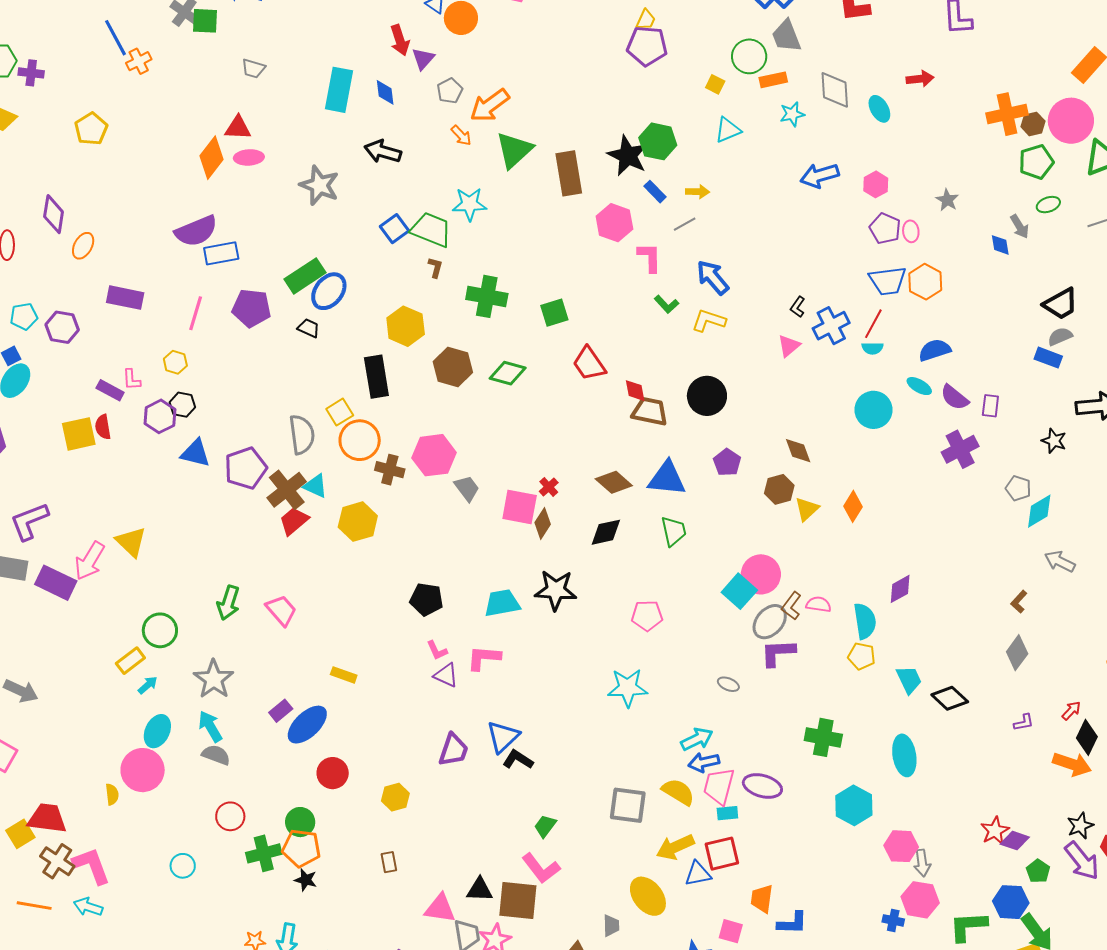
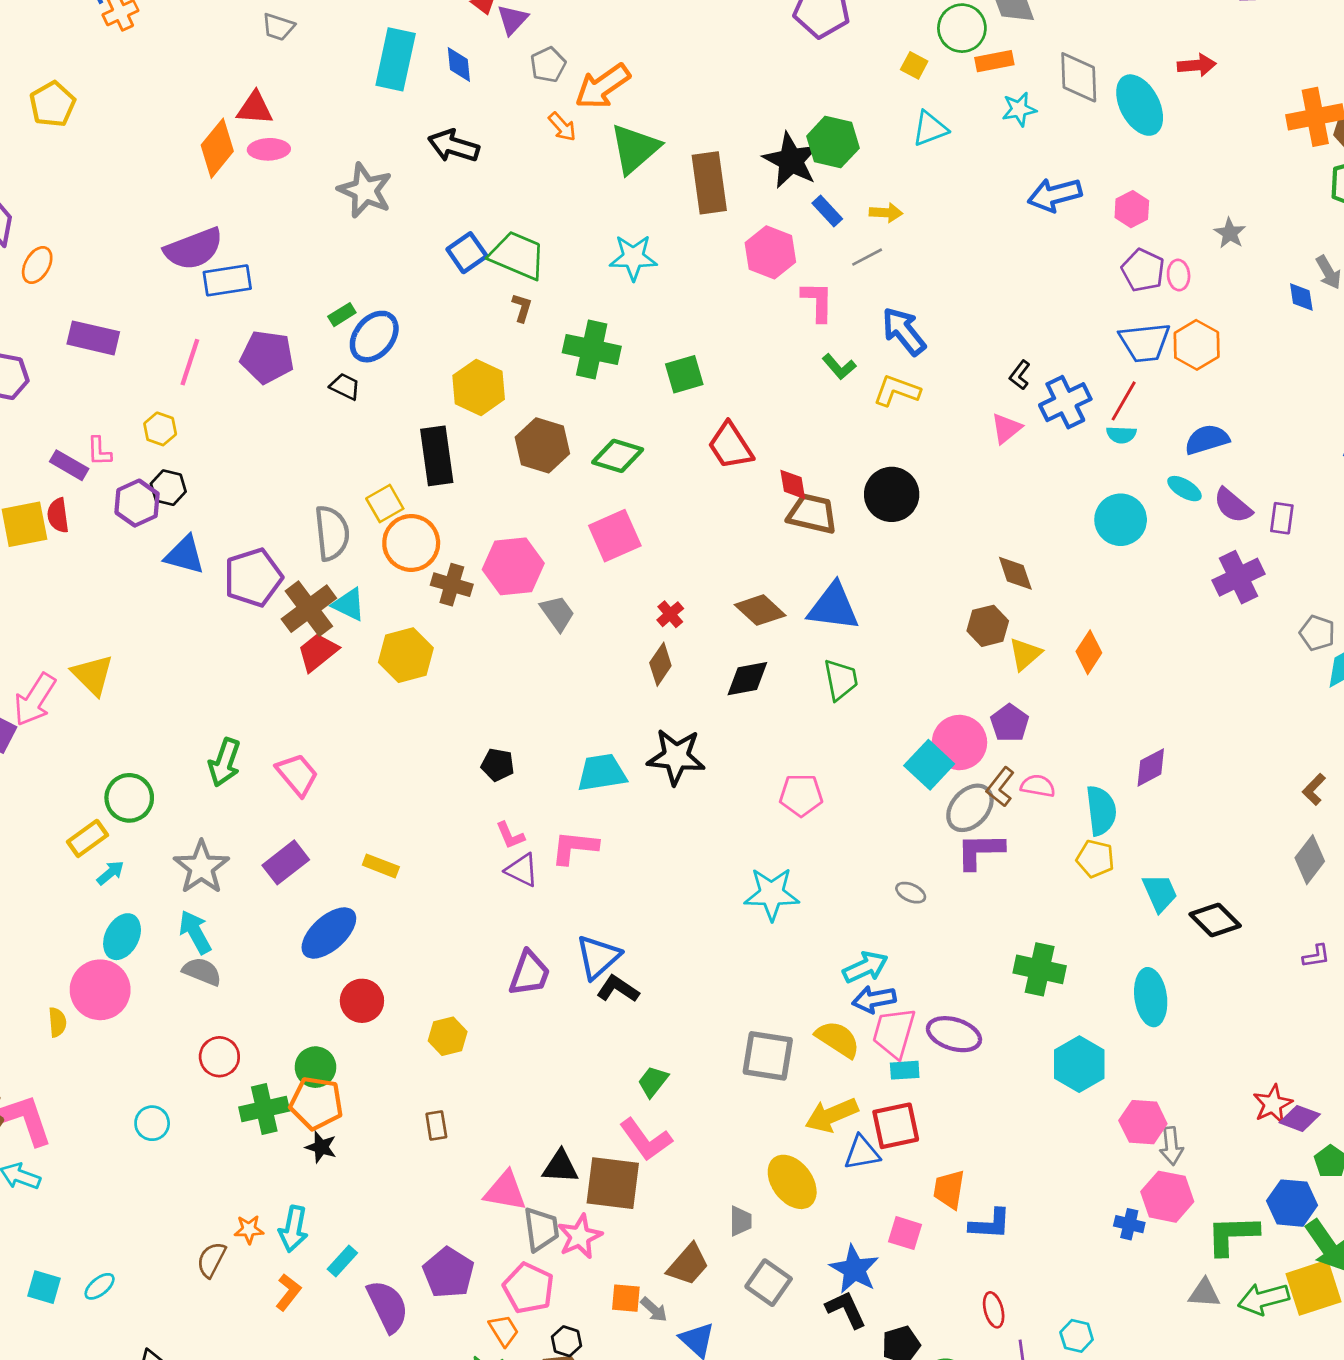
cyan ellipse: (879, 109) -> (1140, 105), size x1.6
cyan star: (469, 204) -> (633, 257), moved
green rectangle: (305, 276) -> (342, 315), size x0.5
purple pentagon: (727, 462) -> (1010, 723), moved
pink square: (520, 507) -> (615, 536), moved, turned -36
black pentagon: (426, 599) -> (498, 765), size x0.7
purple rectangle: (281, 711) -> (286, 862), moved, size x1.4

